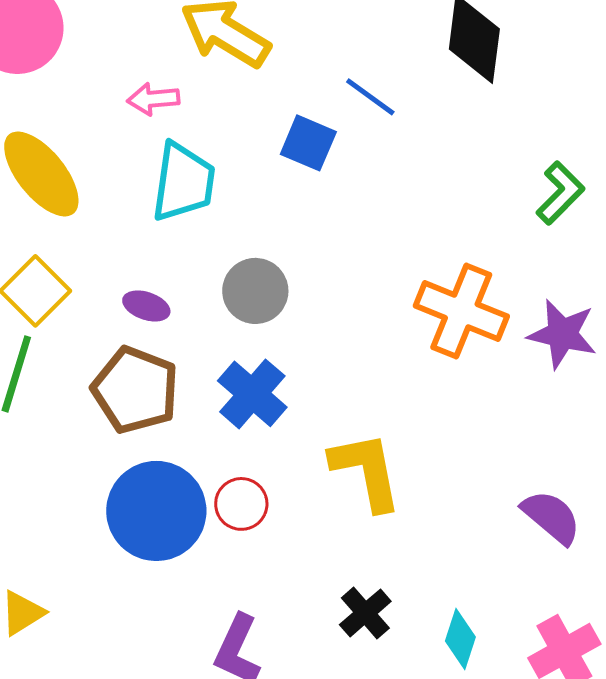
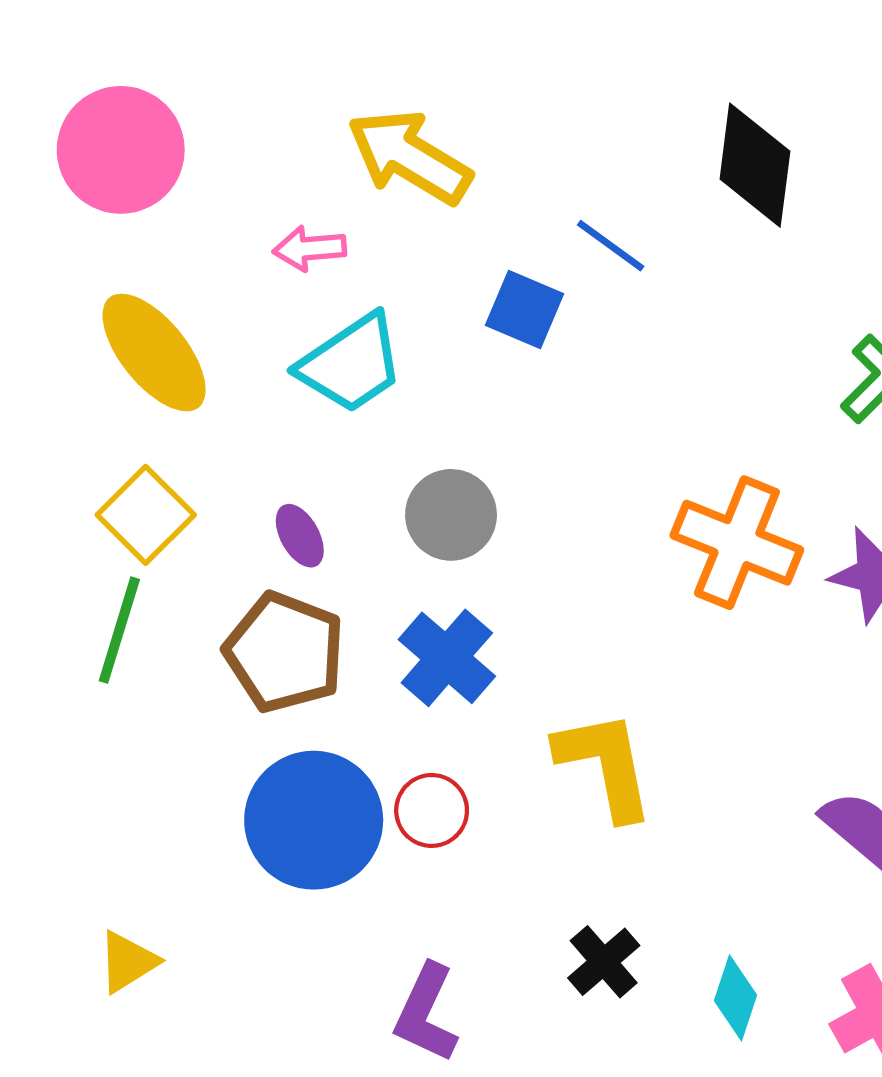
cyan trapezoid: (183, 182) -> (351, 364), turned 48
purple ellipse: (146, 306) -> (300, 536), turned 42

